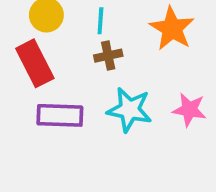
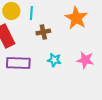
cyan line: (100, 21) -> (31, 13), moved
cyan star: (129, 110) -> (54, 60), size x0.6

